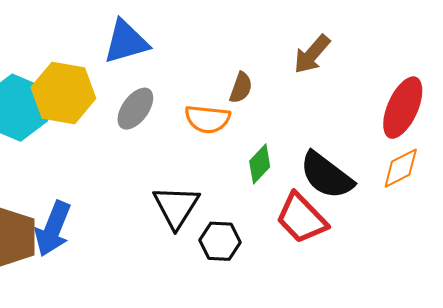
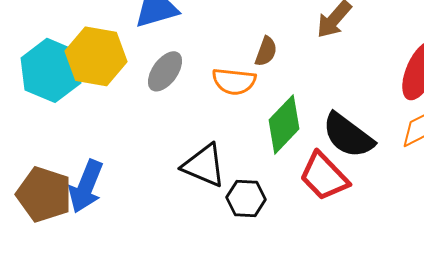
green diamond: (260, 164) -> (284, 124), size x1.5
black triangle: (176, 207) -> (204, 165), turned -39

